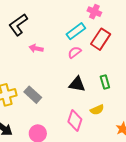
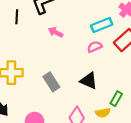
green rectangle: (105, 82) -> (116, 99), moved, turned 32
gray rectangle: (33, 95) -> (51, 82), moved

